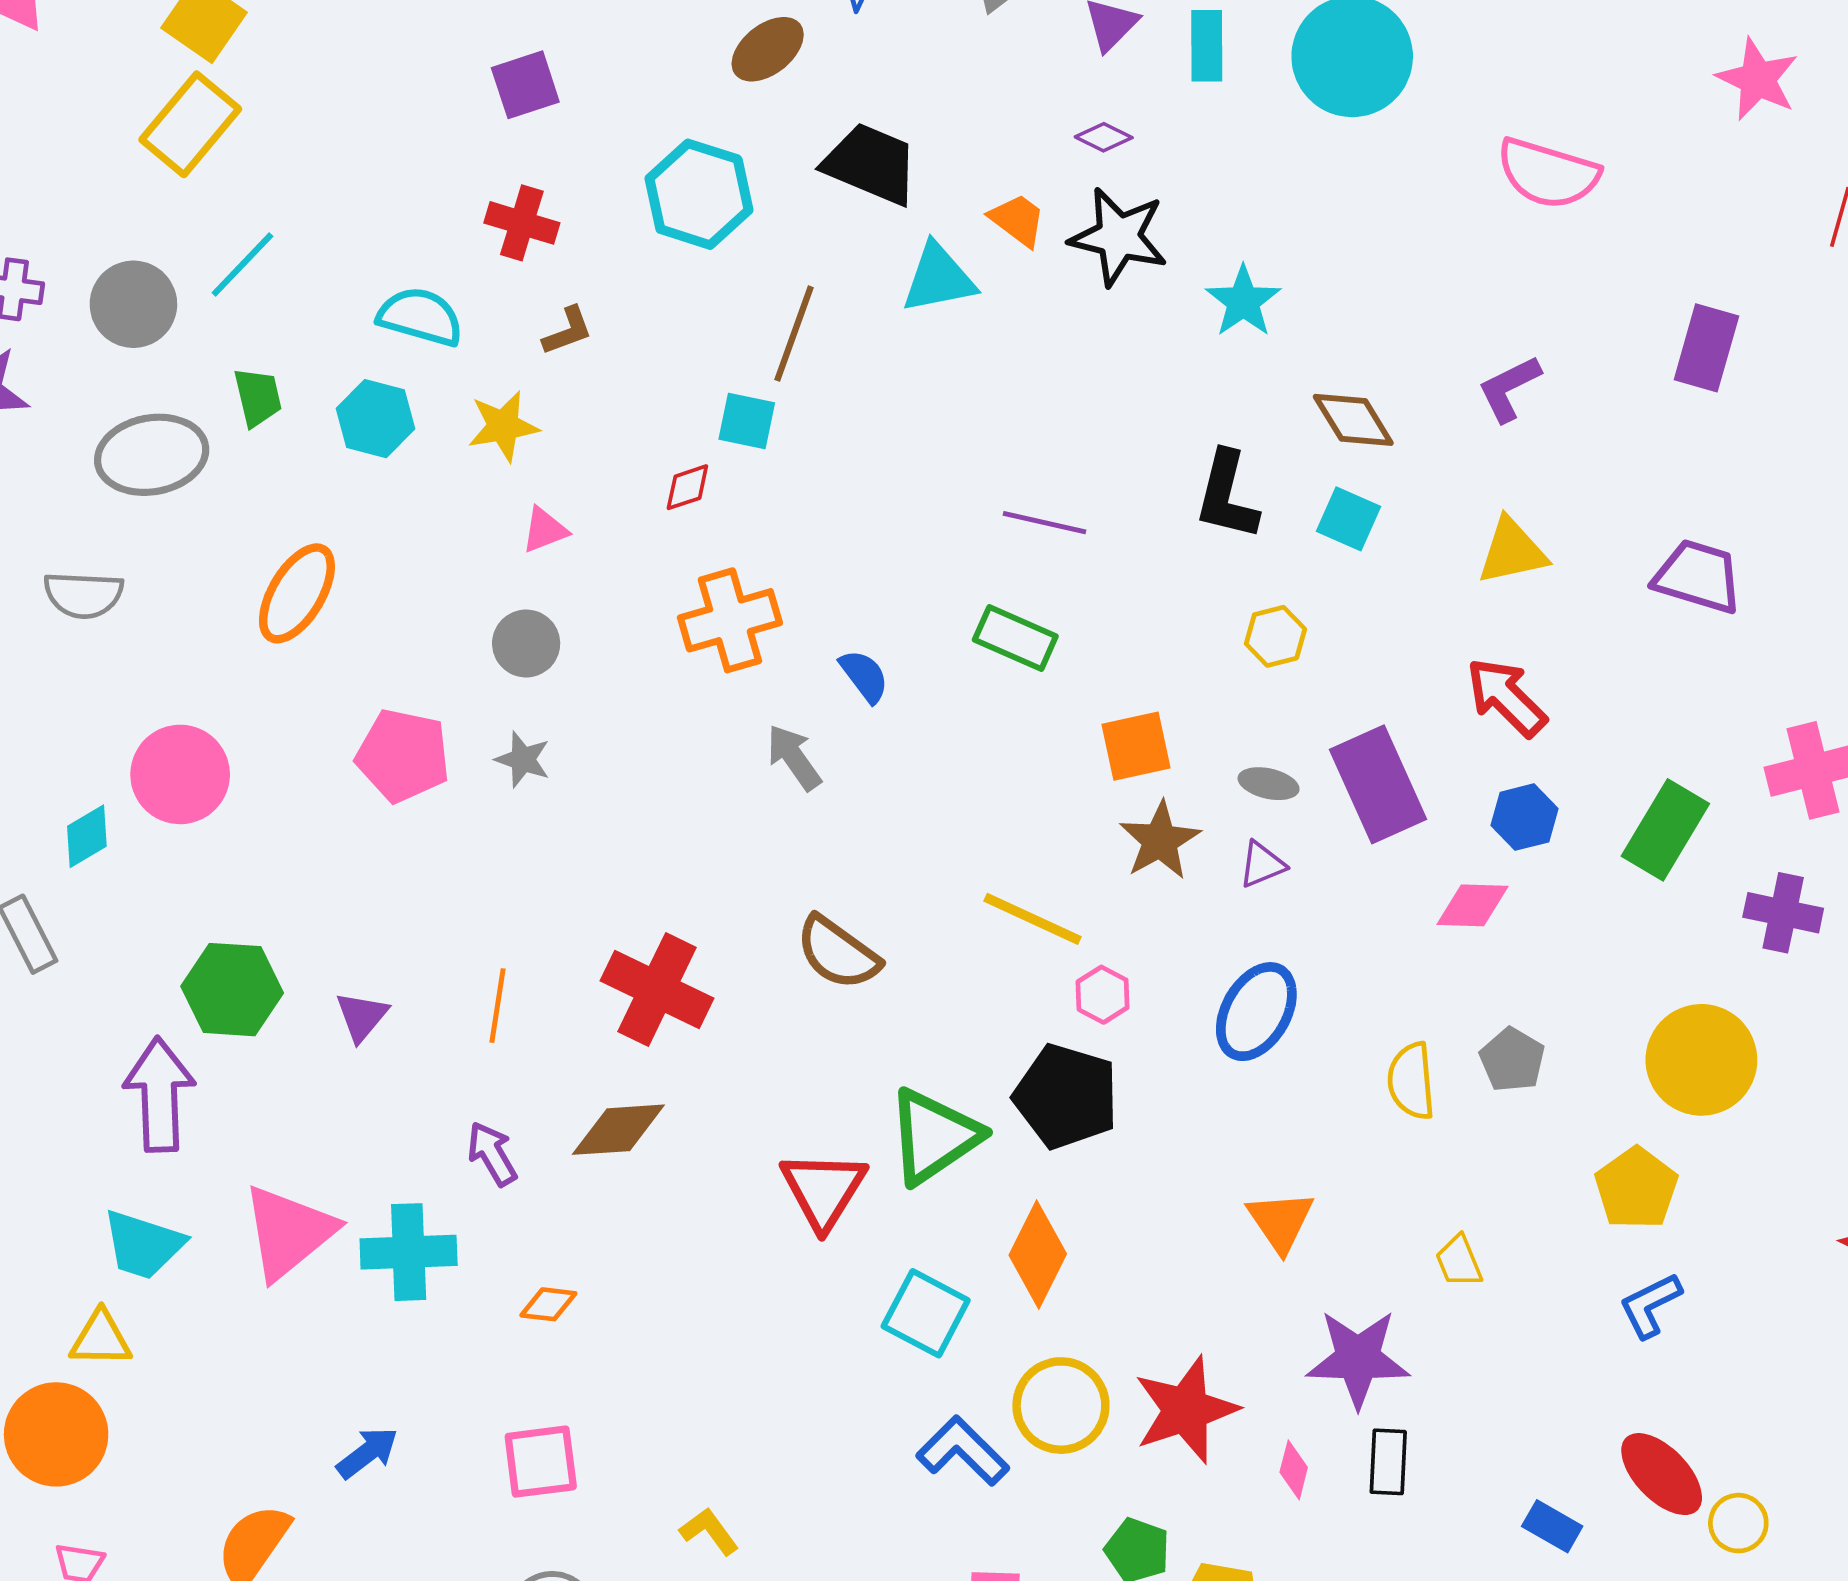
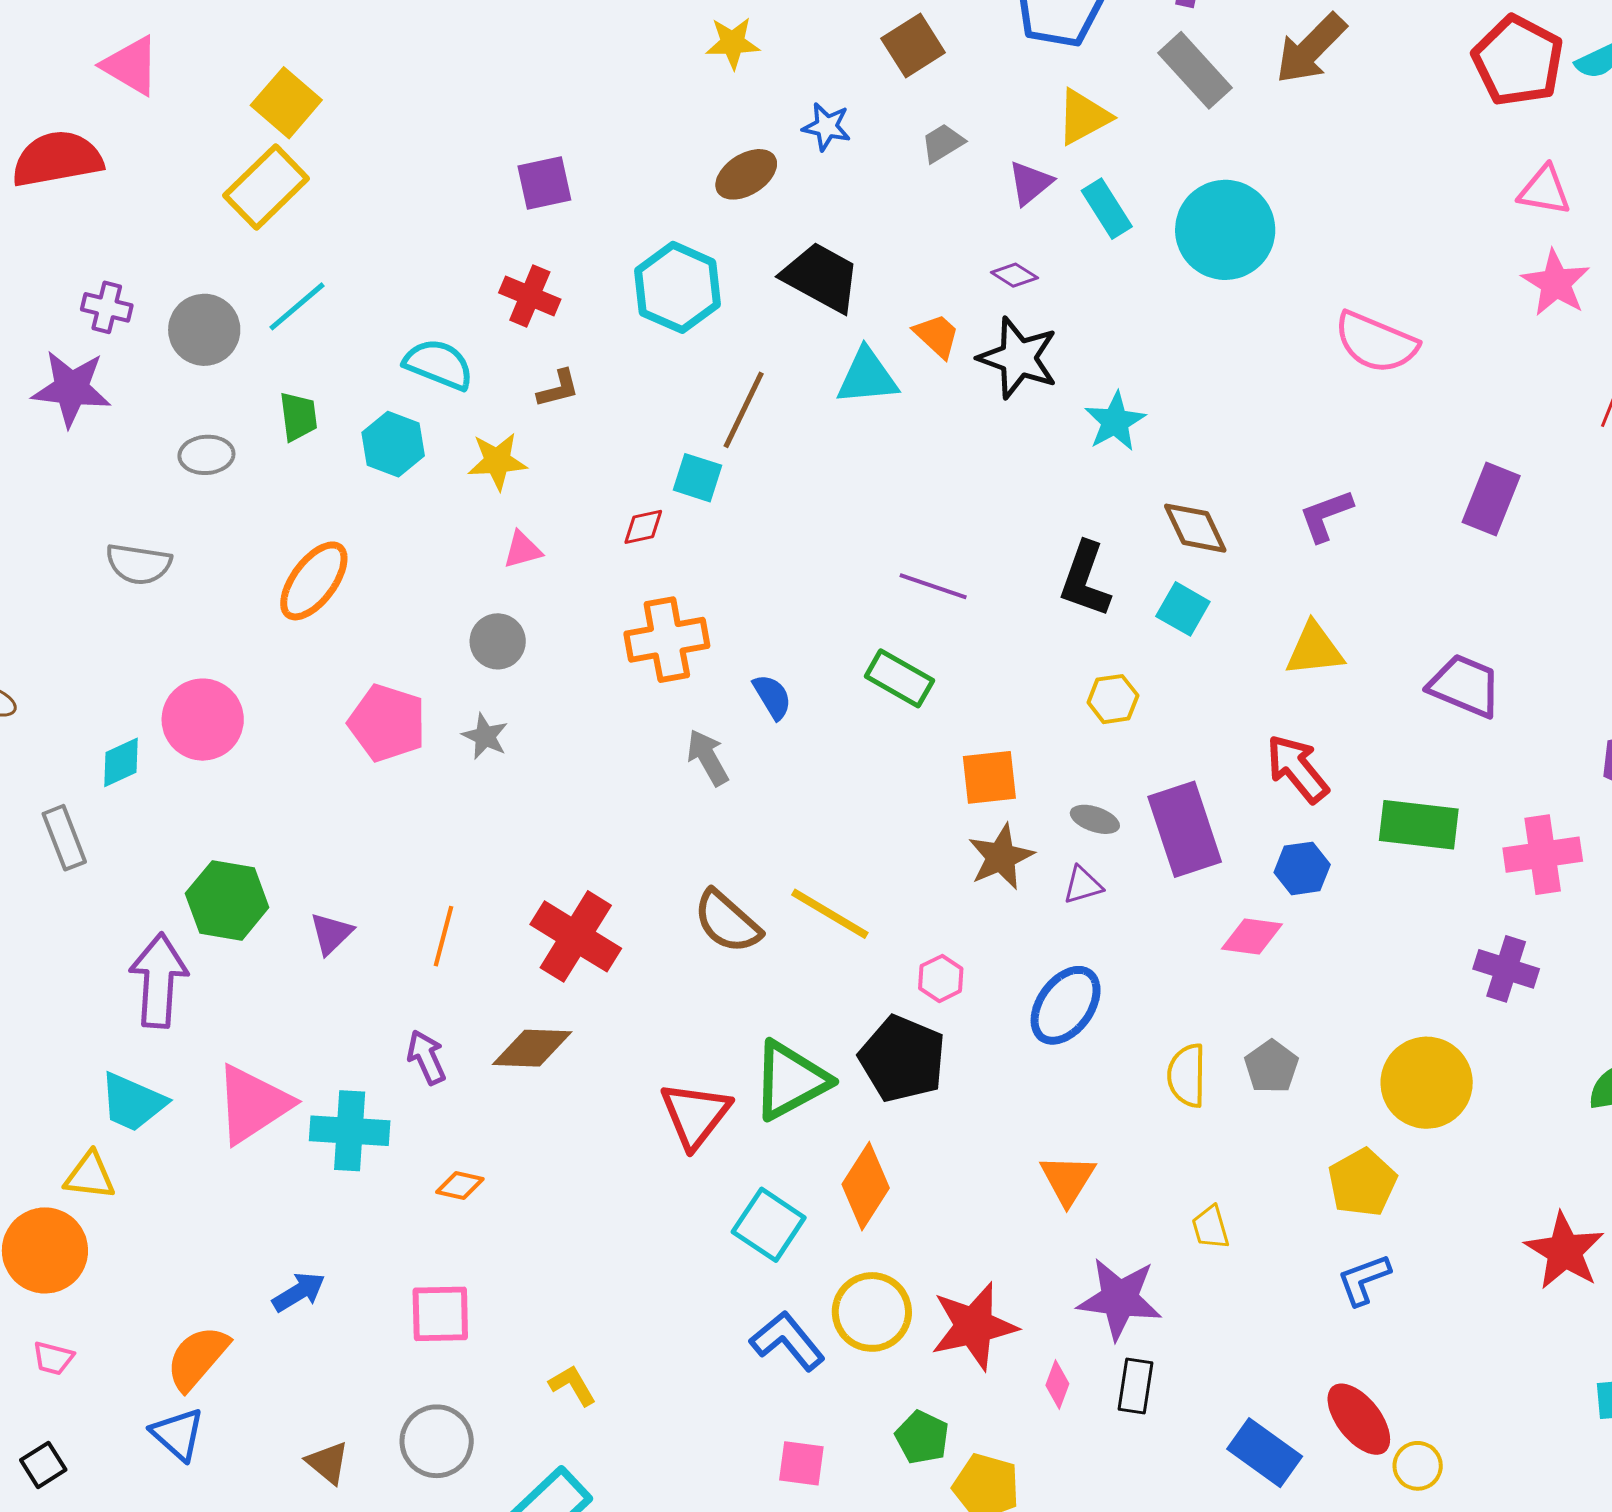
cyan rectangle: (1207, 46) -> (1107, 209), turned -38
gray ellipse: (152, 455) -> (206, 455), size x0.6
green rectangle: (1665, 830) -> (1419, 825), moved, turned 60
yellow line: (1033, 919) -> (830, 914), moved
blue rectangle: (1552, 1526) -> (1265, 1453), size x1.5

